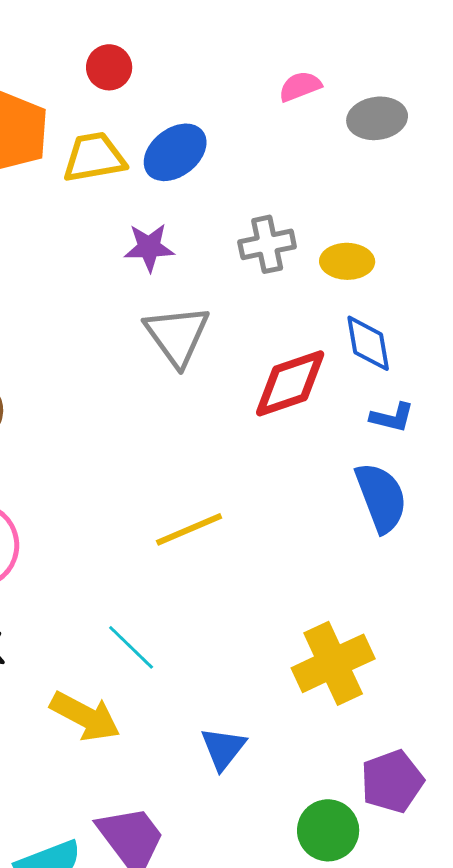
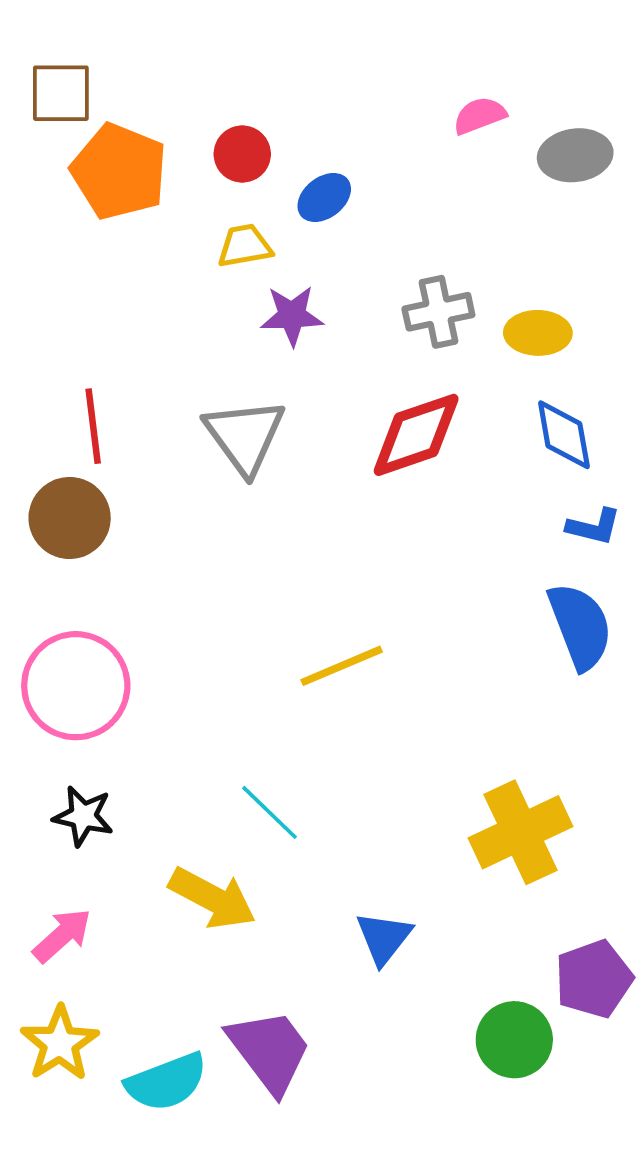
red circle: (109, 67) -> (242, 154), moved
blue ellipse: (175, 152) -> (324, 198), size x0.7
yellow trapezoid: (94, 157) -> (245, 246), moved, size x0.7
gray triangle: (177, 335) -> (245, 436), moved
red diamond: (290, 383) -> (416, 435), moved

